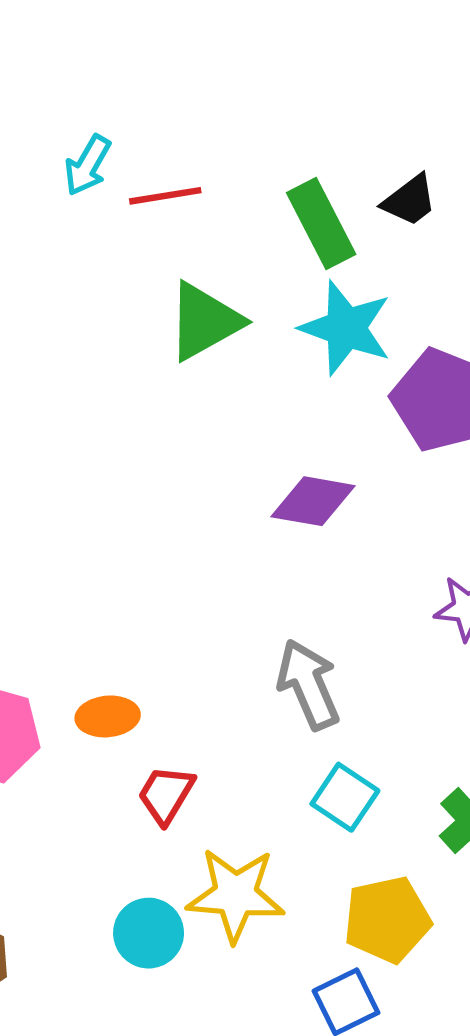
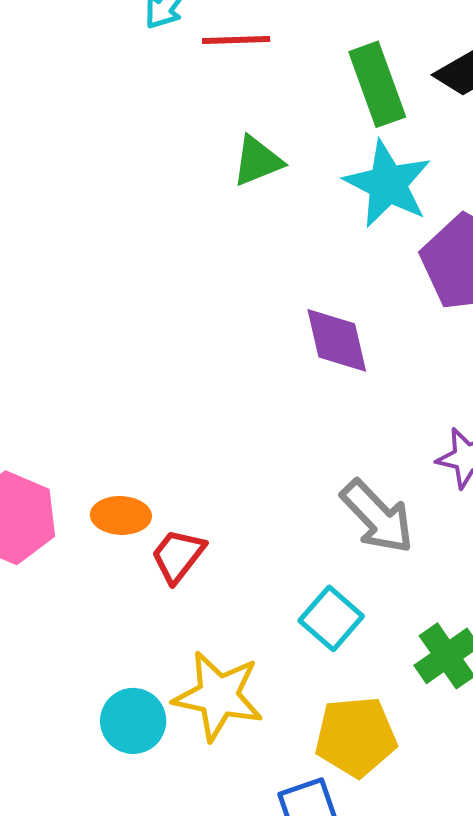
green triangle: (204, 321) -> (257, 161), size x0.7
purple diamond: (313, 501) -> (337, 340), turned 60
gray arrow: (308, 684) -> (377, 517), moved, turned 152
red trapezoid: (166, 795) -> (178, 556), moved

